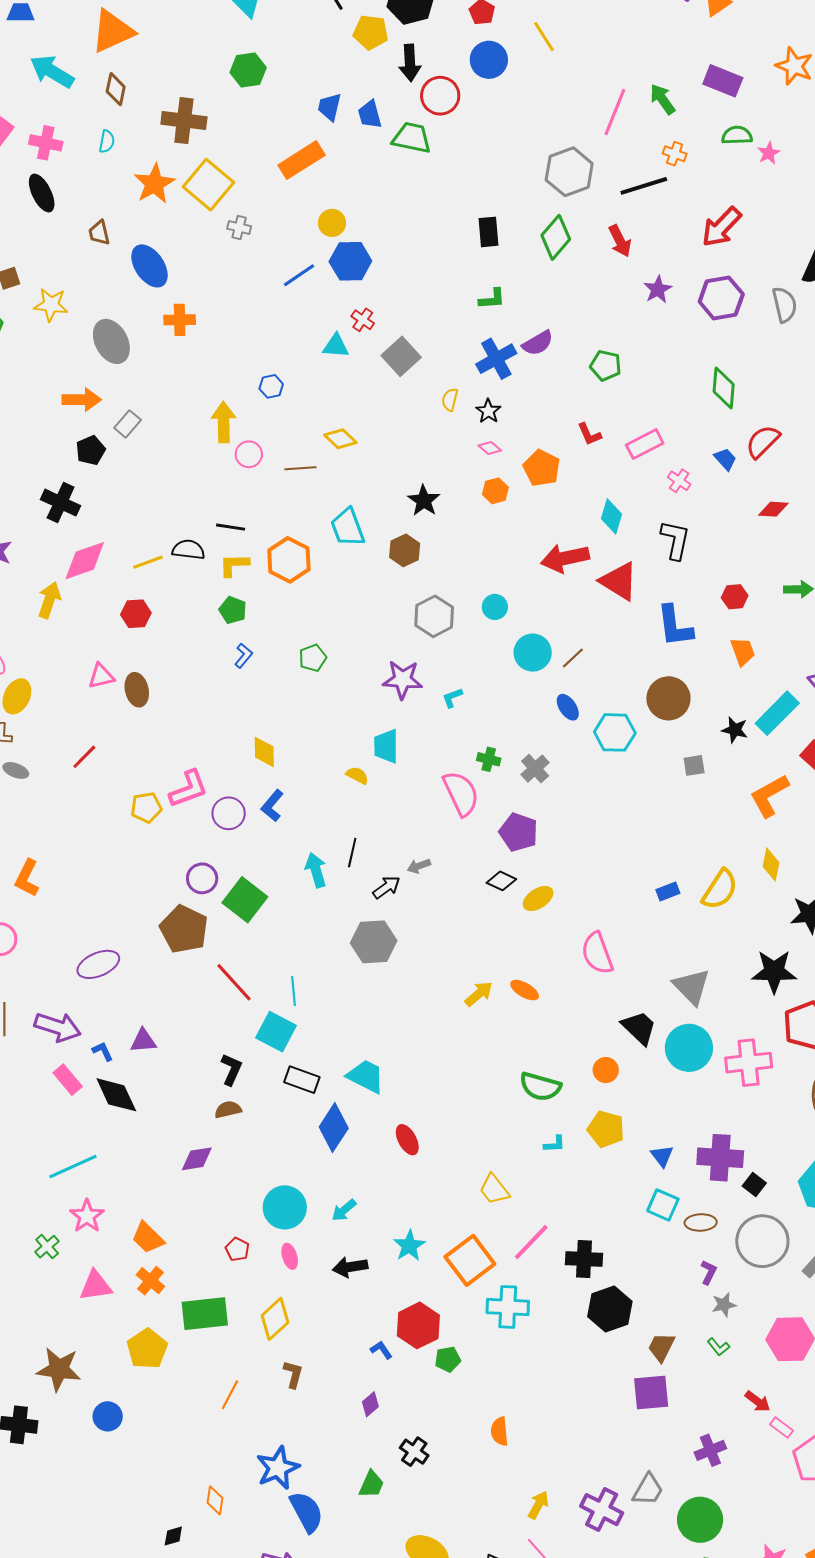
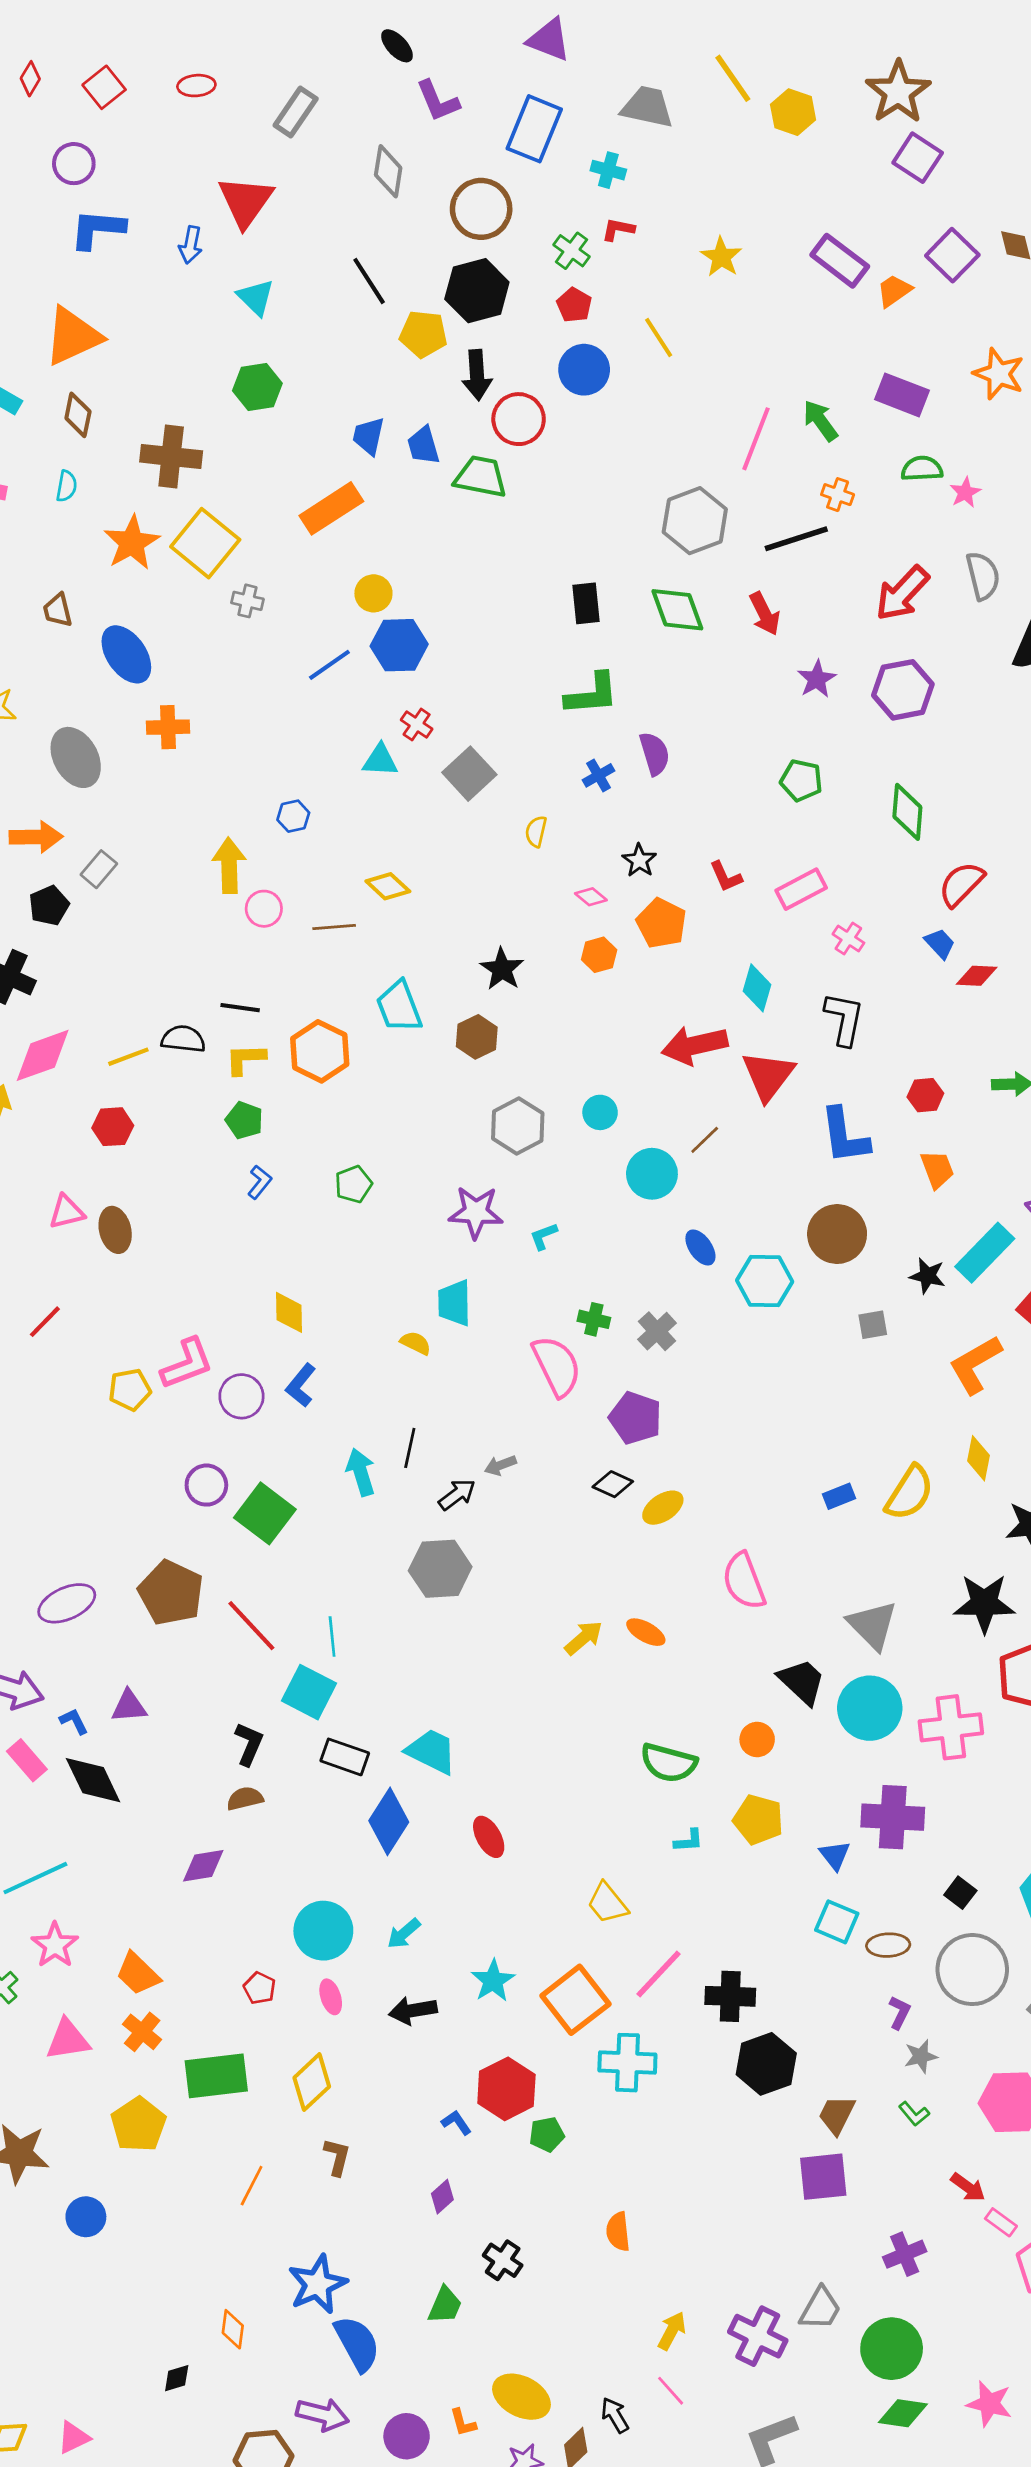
green diamond: (556, 237) -> (677, 610), turned -60
green L-shape: (492, 299) -> (592, 694), size x1.5
gray semicircle: (784, 305) -> (983, 576), moved
purple semicircle: (538, 343) -> (655, 754), turned -76
blue cross: (496, 359) -> (599, 775), size x0.6
green pentagon: (606, 366) -> (801, 780), moved
black star: (488, 411) -> (639, 860), moved
blue trapezoid: (725, 459) -> (940, 944), moved
red triangle: (619, 581) -> (768, 1076), turned 36
brown line: (573, 658) -> (705, 1140), moved
brown pentagon: (184, 929) -> (171, 1593), moved
purple cross: (720, 1158) -> (893, 1817), moved

